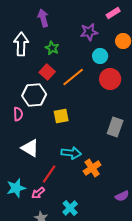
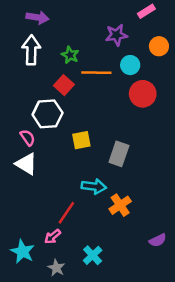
purple arrow: (43, 18) -> (38, 17), moved, turned 114
orange line: (73, 77) -> (96, 73), moved, turned 40
pink semicircle: (18, 114) -> (28, 138), turned -32
gray rectangle: (115, 127) -> (119, 154), moved
white triangle: (30, 148) -> (26, 164), moved
cyan star: (16, 188) -> (23, 252), moved, turned -30

